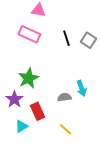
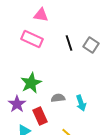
cyan arrow: (81, 88) -> (81, 103), moved
gray semicircle: (64, 97) -> (58, 98), moved

